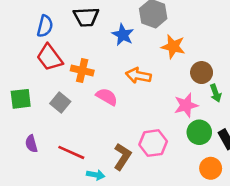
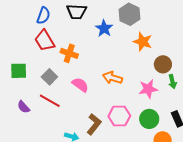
orange arrow: (138, 76) -> (112, 78), moved
pink semicircle: (107, 97) -> (80, 85), moved
green circle: (199, 132) -> (149, 119), moved
purple semicircle: (31, 144) -> (24, 107), turned -32
red line: (71, 152) -> (50, 101), moved

